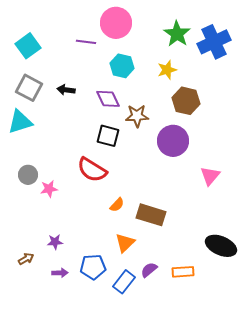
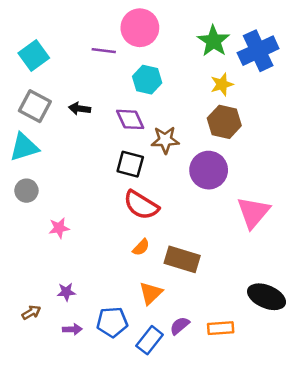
yellow star: (167, 70) -> (222, 84), moved
red semicircle: (92, 170) -> (141, 205), moved
gray circle: (28, 175) -> (26, 191), moved
pink triangle: (210, 176) -> (253, 212), size x1.4

